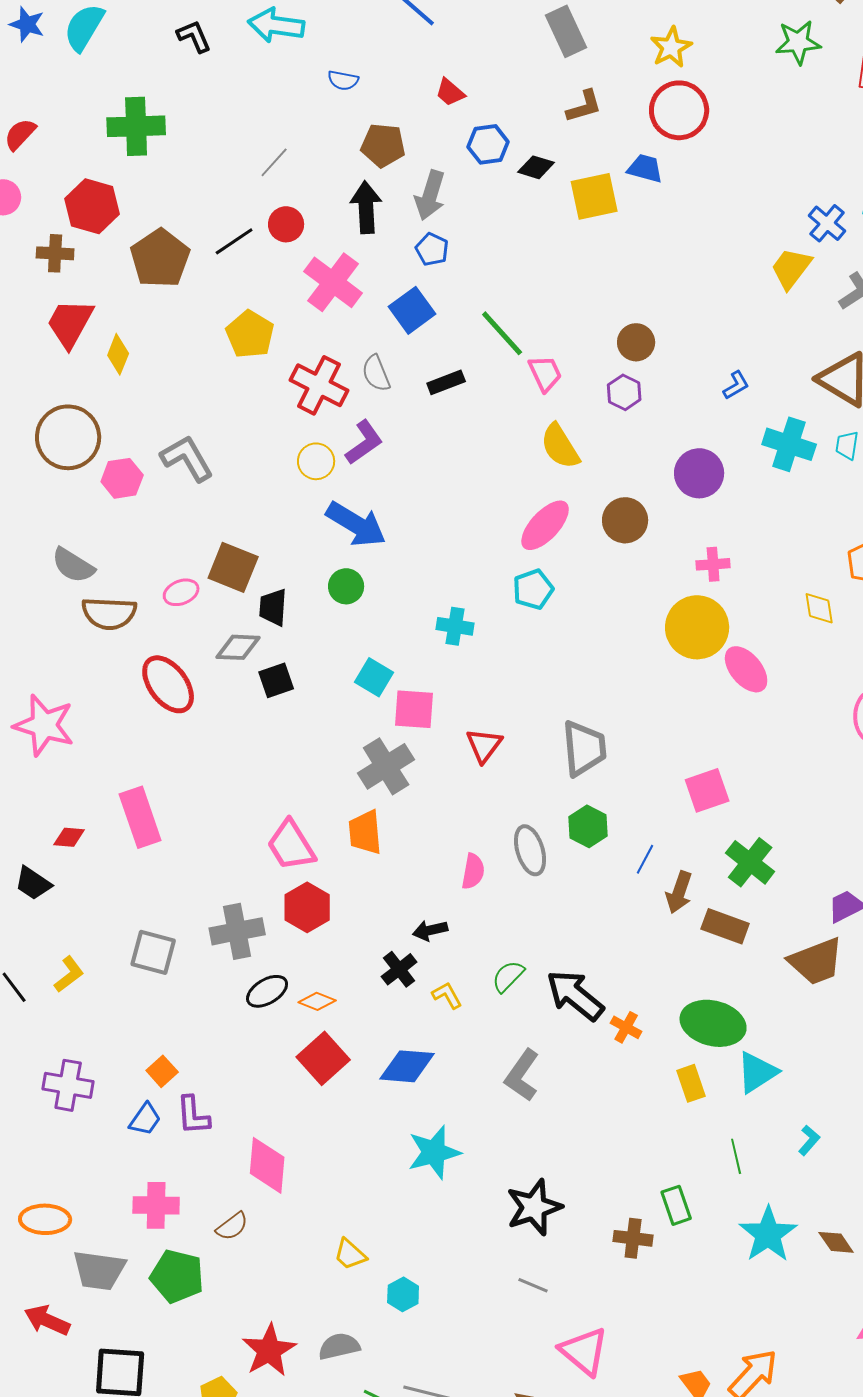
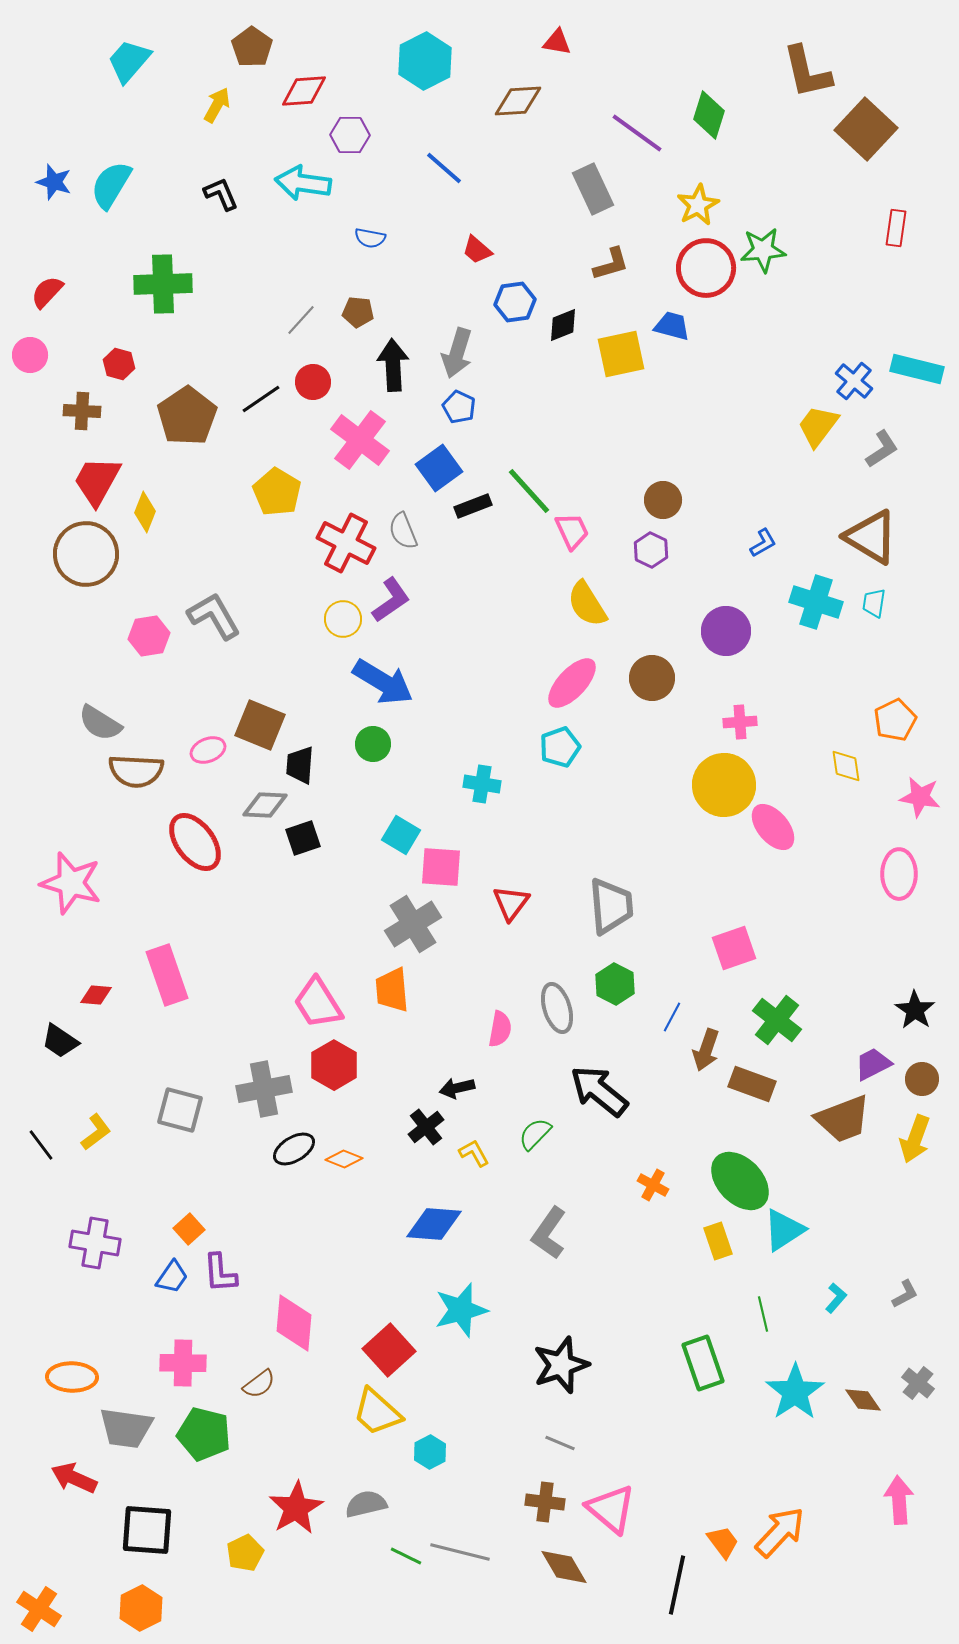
green star: (798, 42) -> (763, 250), moved
brown pentagon: (383, 145) -> (358, 312), moved, size x0.7
black diamond: (536, 167) -> (563, 325), turned -39
red hexagon: (92, 206) -> (119, 364), size x0.6
black rectangle: (446, 382) -> (473, 506), moved
brown circle: (68, 437) -> (86, 554), moved
black arrow: (575, 995) -> (599, 1091), moved
green ellipse: (713, 1023) -> (740, 1181), turned 32
red square: (323, 1058) -> (389, 1350), moved
green rectangle: (676, 1205) -> (703, 1363), size x1.4
brown cross: (633, 1238) -> (545, 1502), moved
yellow trapezoid: (350, 1254) -> (377, 1412), size x1.5

